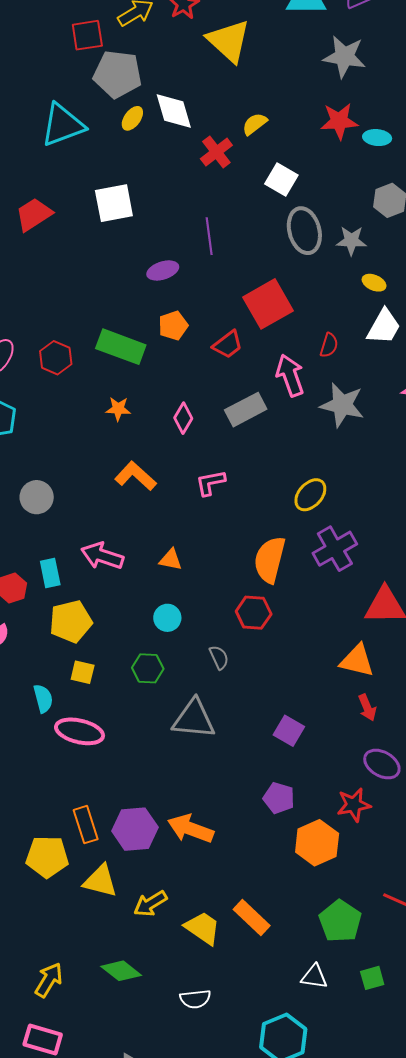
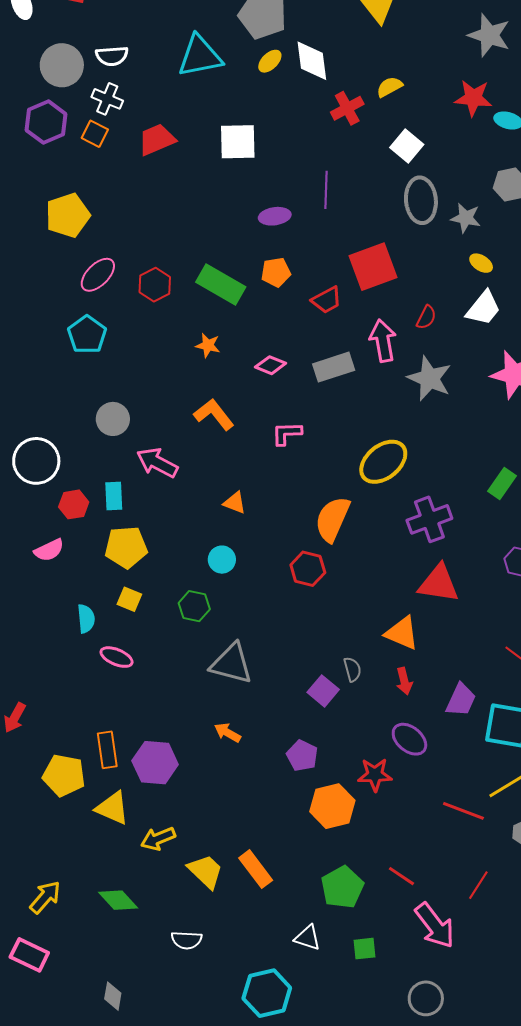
pink diamond: (183, 418) -> (271, 365), turned 72
yellow ellipse: (310, 495) -> (383, 462), size x1.4
purple cross: (335, 549) -> (429, 519), moved
pink arrow: (102, 556) -> (157, 463), moved
gray semicircle: (219, 657) -> (352, 669), moved
pink ellipse: (80, 731) -> (117, 657), size x0.7
orange arrow: (191, 829) -> (227, 733), moved, size x0.6

